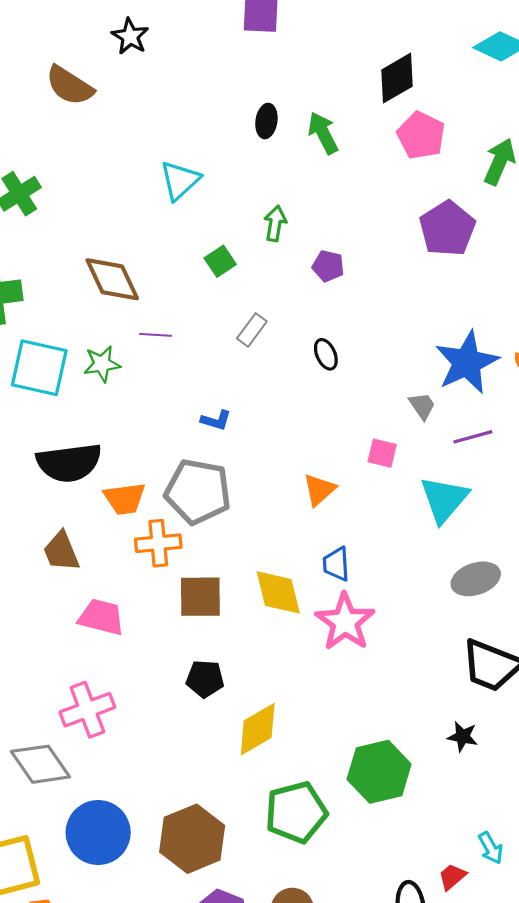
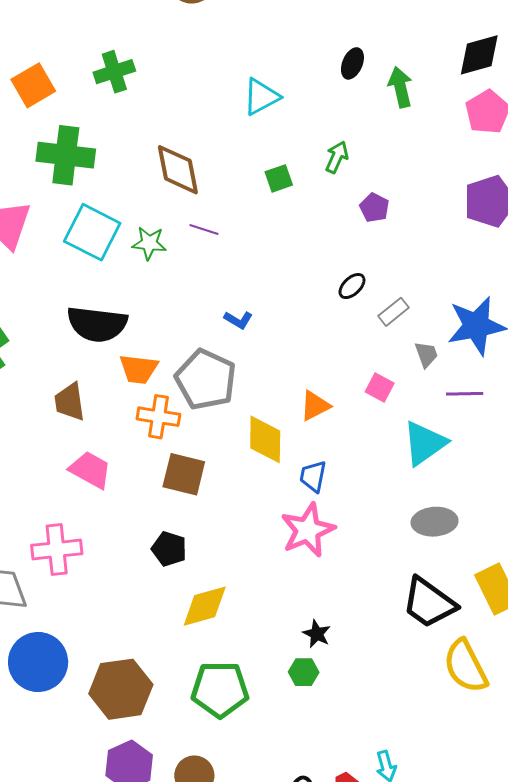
gray rectangle: (252, 330) -> (394, 312), moved
black ellipse: (326, 354) -> (352, 286), turned 56
yellow diamond: (278, 592) -> (265, 439), moved
black star: (463, 737) -> (317, 634), moved
green hexagon: (379, 772) -> (304, 672), size x0.5

